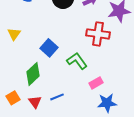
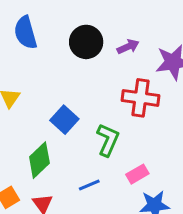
green L-shape: (77, 61) -> (108, 140), turned 60
blue line: (57, 97) -> (89, 185), moved

